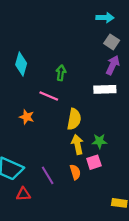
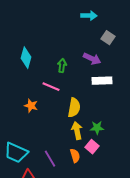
cyan arrow: (105, 18) -> (89, 16), moved
purple arrow: (113, 65) -> (92, 59), moved, turned 90
pink square: (94, 162) -> (92, 147), turned -32

